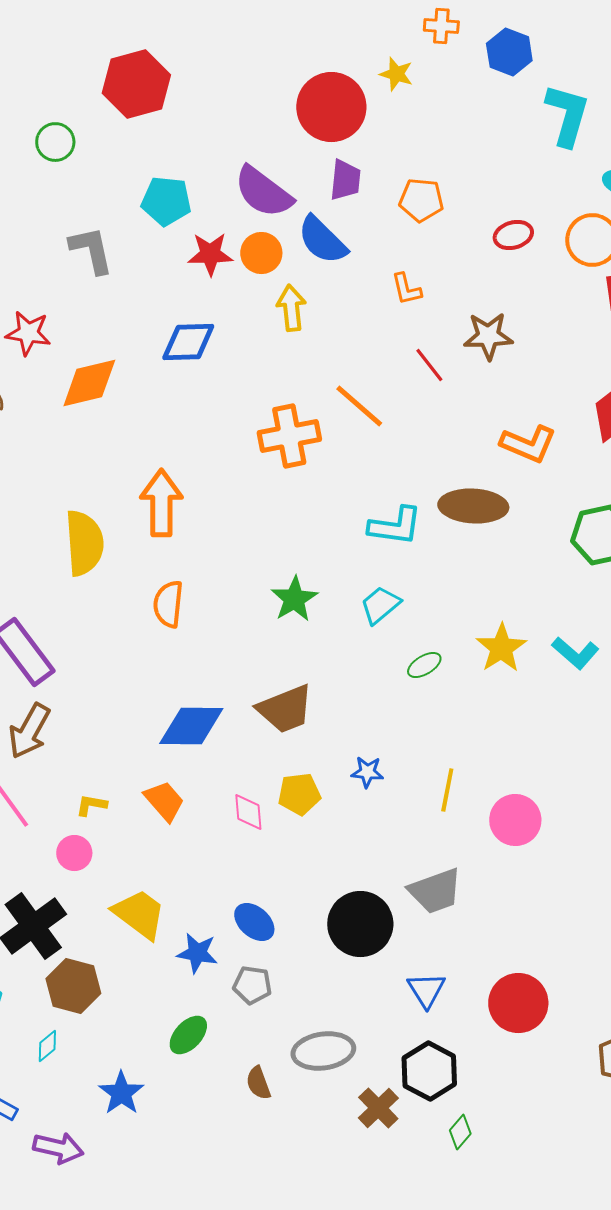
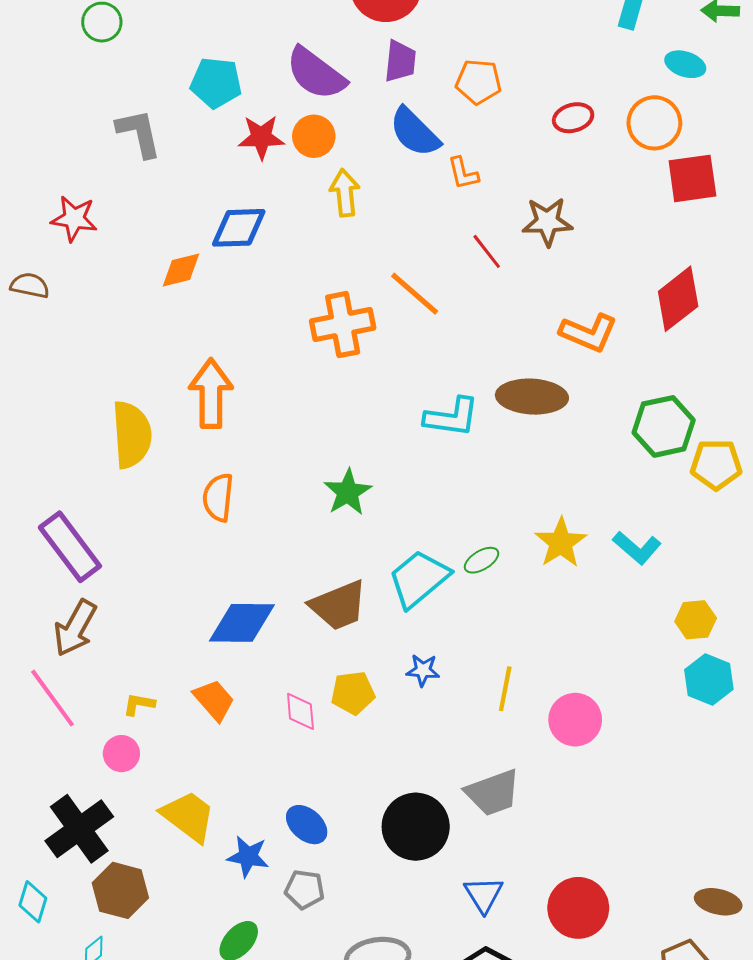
blue semicircle: (322, 240) -> (415, 132), moved
orange diamond: (89, 383) -> (181, 270), moved, size x0.7
cyan trapezoid: (380, 605) -> (419, 579), moved, size x1.5

